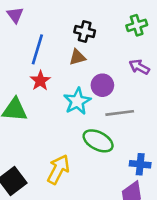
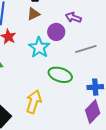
purple arrow: (139, 67) -> (73, 17), moved
gray line: (120, 113) -> (86, 49), moved

